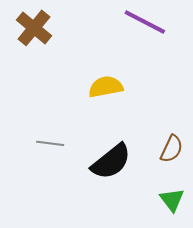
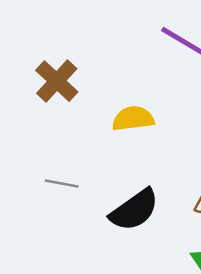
brown cross: (34, 28) -> (57, 81), moved

